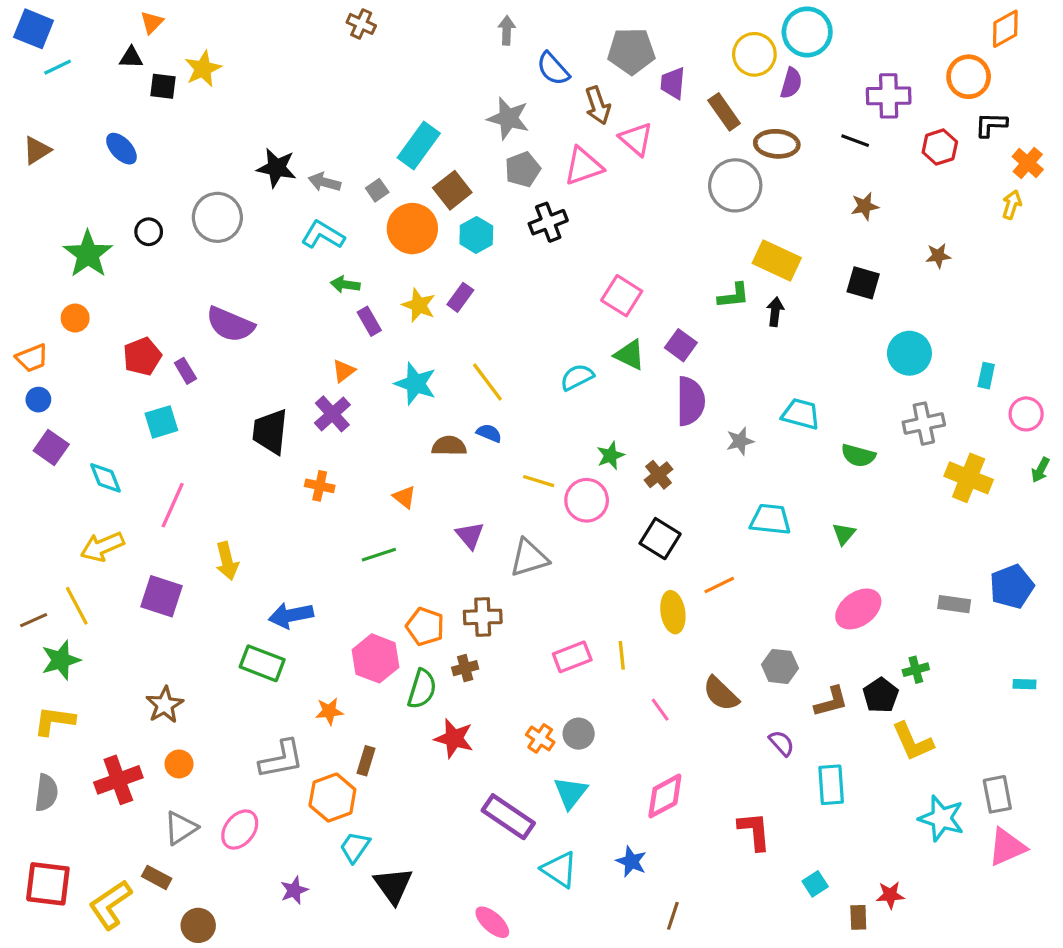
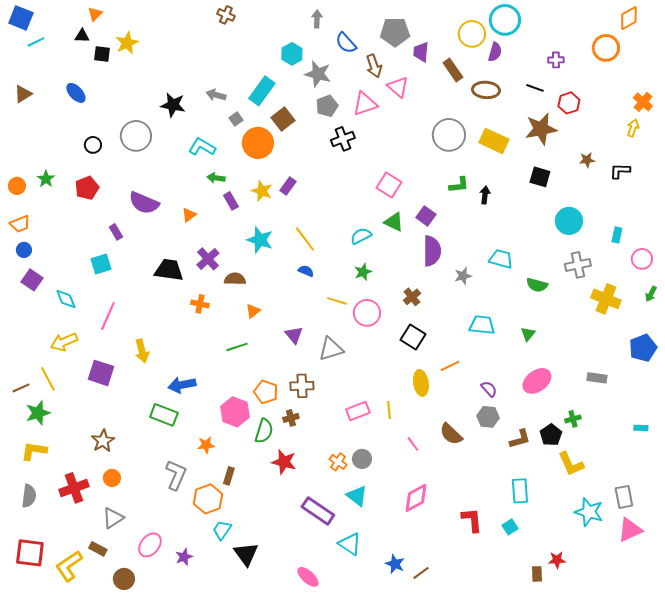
purple cross: (889, 96) -> (556, 60), size x0.6
black L-shape: (991, 125) -> (620, 171), moved
red hexagon: (940, 147) -> (569, 103), moved
gray arrow: (324, 182) -> (216, 95), moved
gray circle: (735, 185) -> (449, 135), moved
brown star: (865, 206) -> (541, 129), size x1.8
cyan hexagon: (476, 235) -> (292, 54), moved
green star: (88, 254) -> (46, 179), moved, size x0.6
yellow rectangle: (777, 261) -> (494, 141), moved
orange circle: (75, 318) -> (17, 186), moved
red pentagon: (142, 356) -> (87, 188), moved
orange triangle: (344, 371) -> (189, 215), moved
black trapezoid: (270, 432) -> (169, 270), turned 92
brown semicircle: (449, 446) -> (235, 279), moved
green star: (611, 456) -> (363, 272), moved
orange triangle: (404, 497) -> (253, 311), turned 42
blue pentagon: (1012, 587) -> (643, 348), moved
purple semicircle: (782, 743) -> (489, 389), moved
gray L-shape: (281, 759) -> (176, 475), turned -56
cyan triangle: (571, 793) -> (357, 496), turned -30
pink ellipse: (240, 830) -> (150, 545), moved
blue star: (631, 861) -> (395, 564), moved
cyan square: (815, 884) -> (510, 527), moved
brown line: (673, 916) -> (421, 573), turned 36

